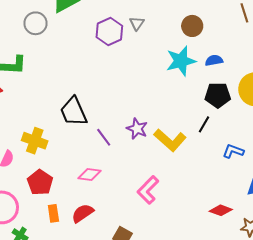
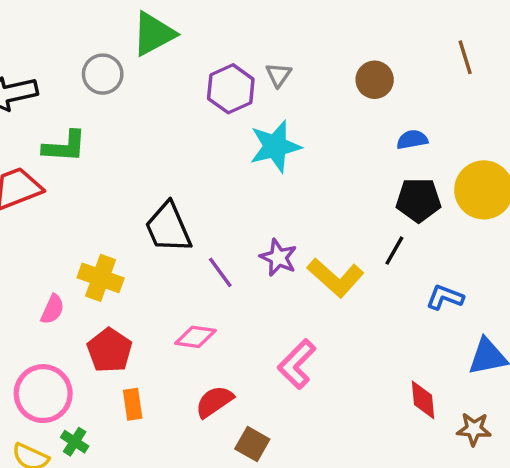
cyan star: (181, 61) -> (275, 146), moved
red diamond: (221, 210) -> (423, 400), turned 65
red semicircle: (83, 213) -> (214, 402), moved

